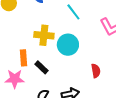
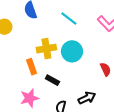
orange rectangle: (24, 58) -> (32, 67), moved

